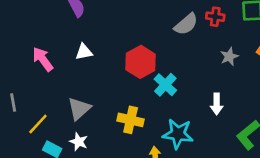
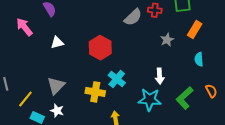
pink arrow: (43, 59) -> (24, 27), moved
cyan cross: (165, 85) -> (117, 79), moved
cyan star: (178, 134) -> (150, 100), moved

